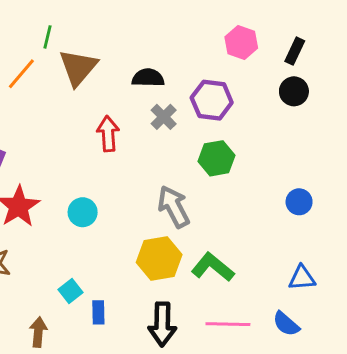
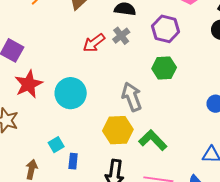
gray cross: (164, 117) -> (121, 36), moved
red arrow: (108, 134) -> (94, 43), turned -130
cyan circle: (83, 212) -> (71, 93), size x1.6

